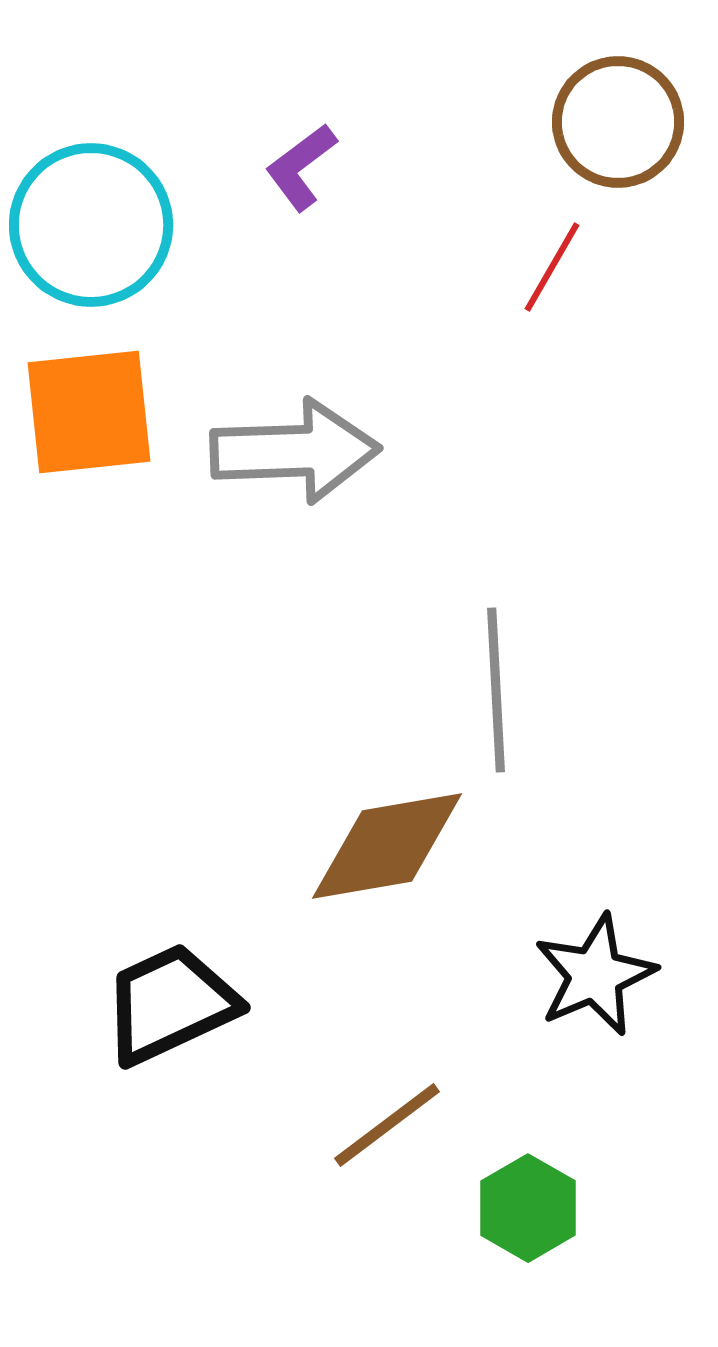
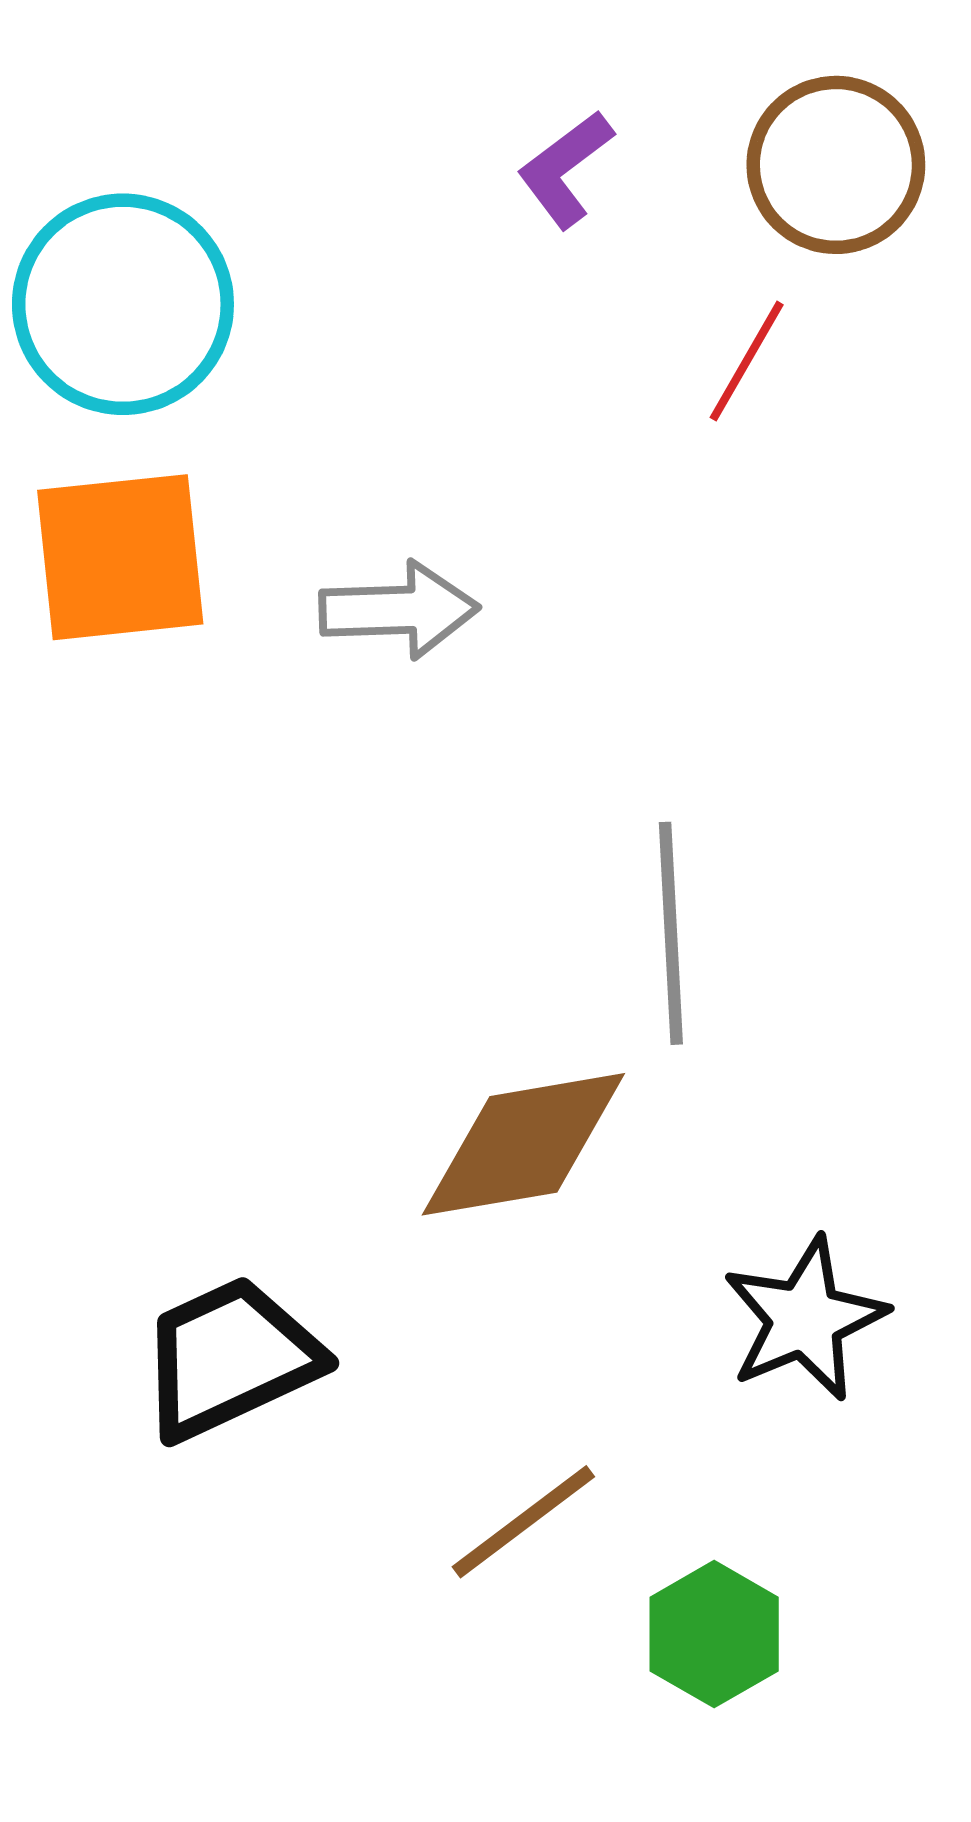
purple L-shape: (301, 167) -> (565, 169), moved
gray arrow: (295, 451) -> (399, 610), size x0.7

